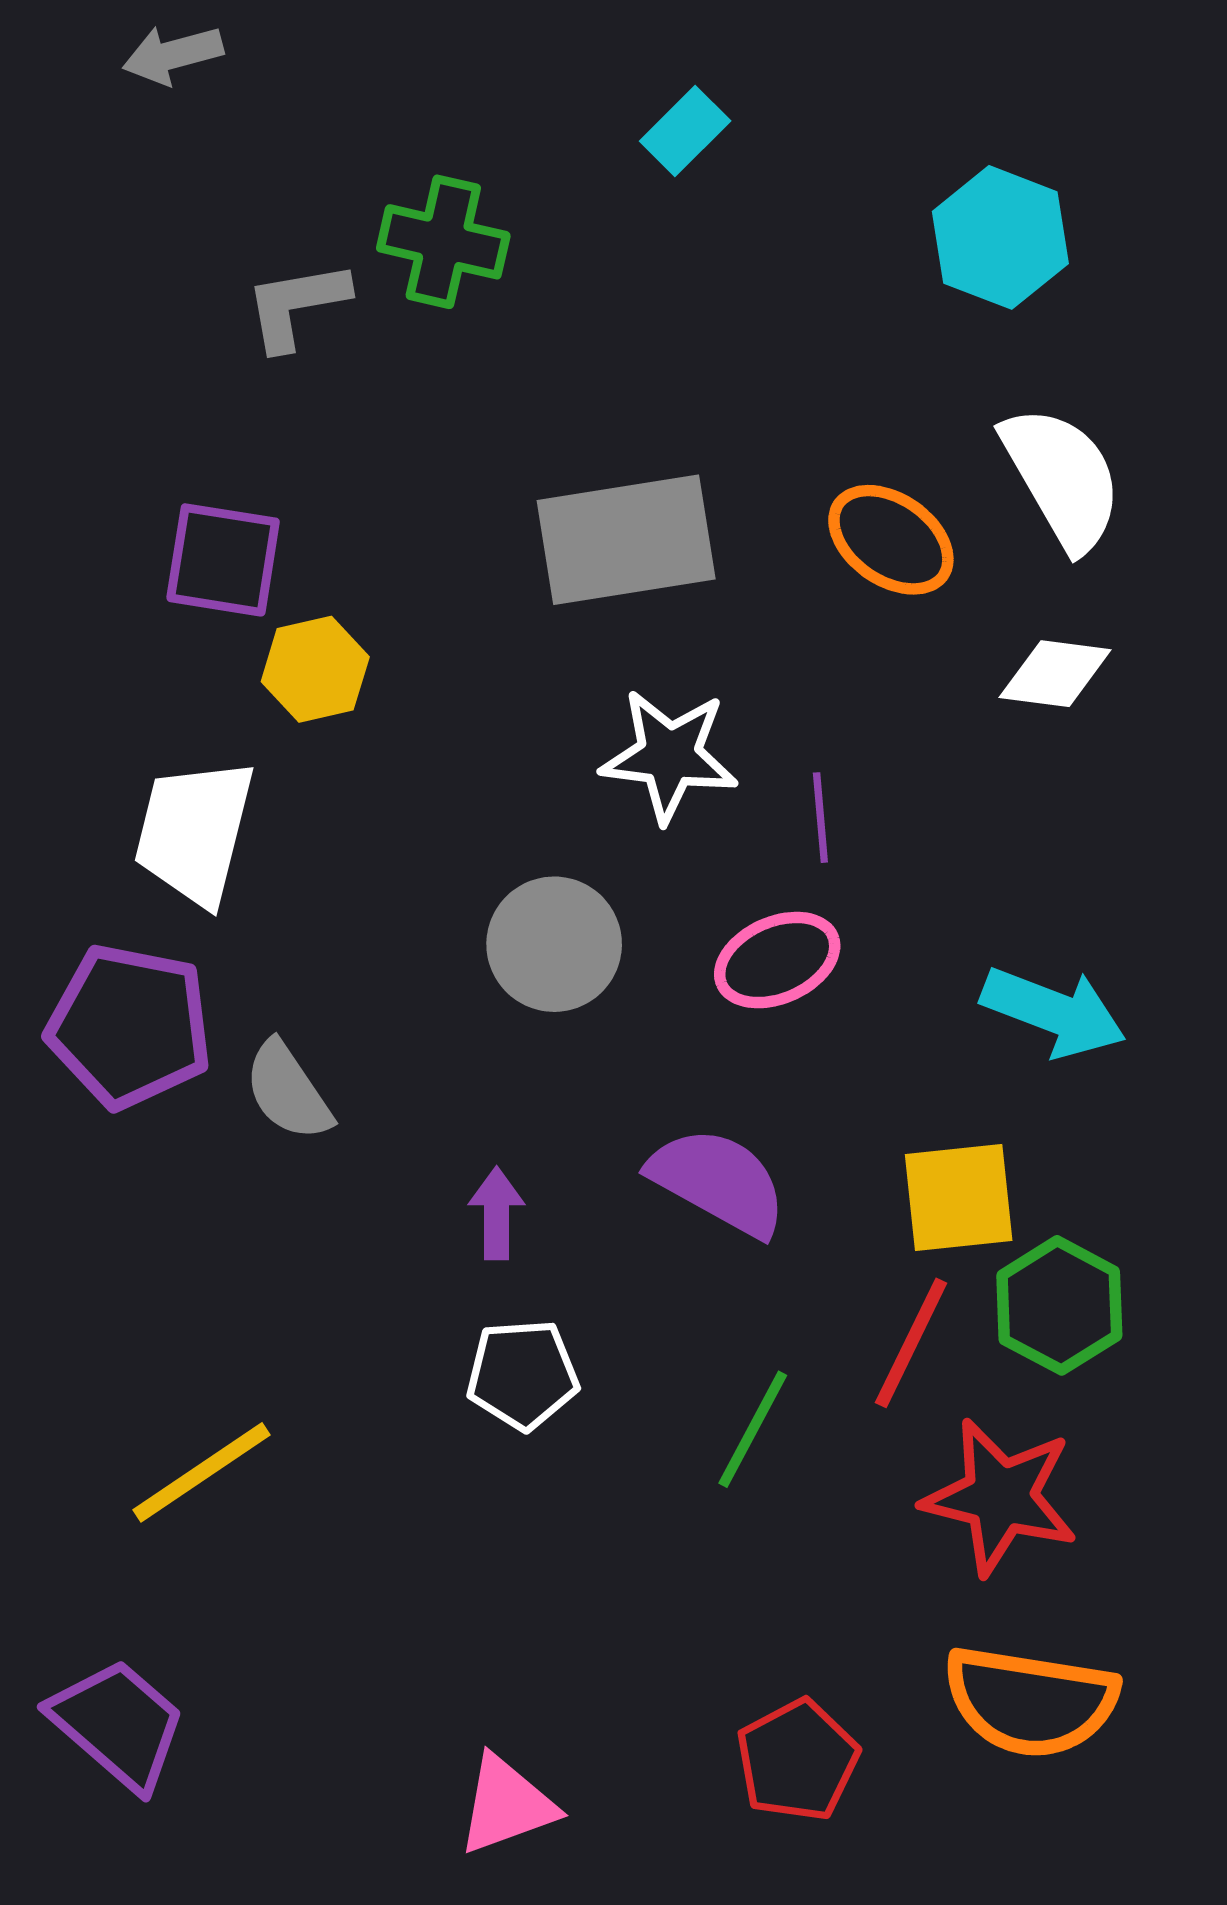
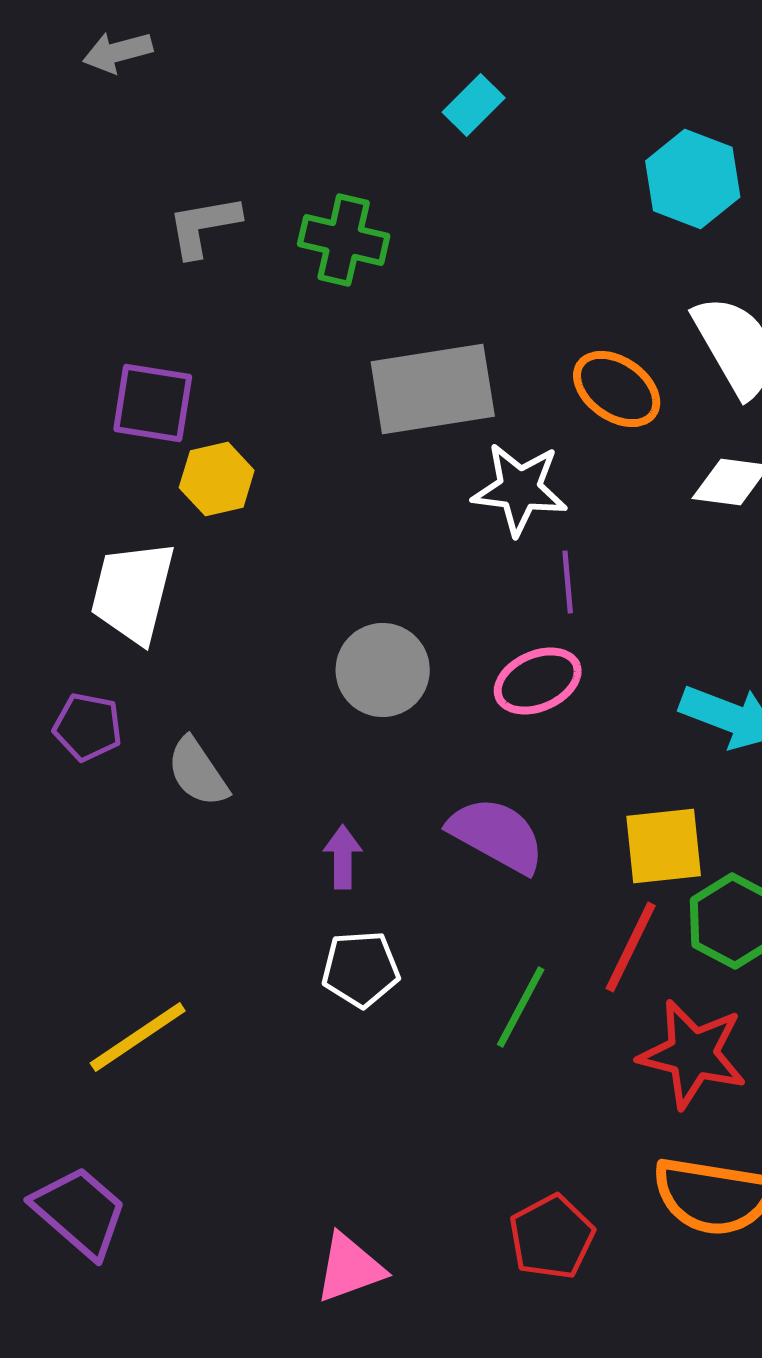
green cross: (443, 242) -> (344, 240), moved
white star: (669, 756) -> (520, 489), moved
purple pentagon: (130, 1026) -> (88, 727), size x0.6

